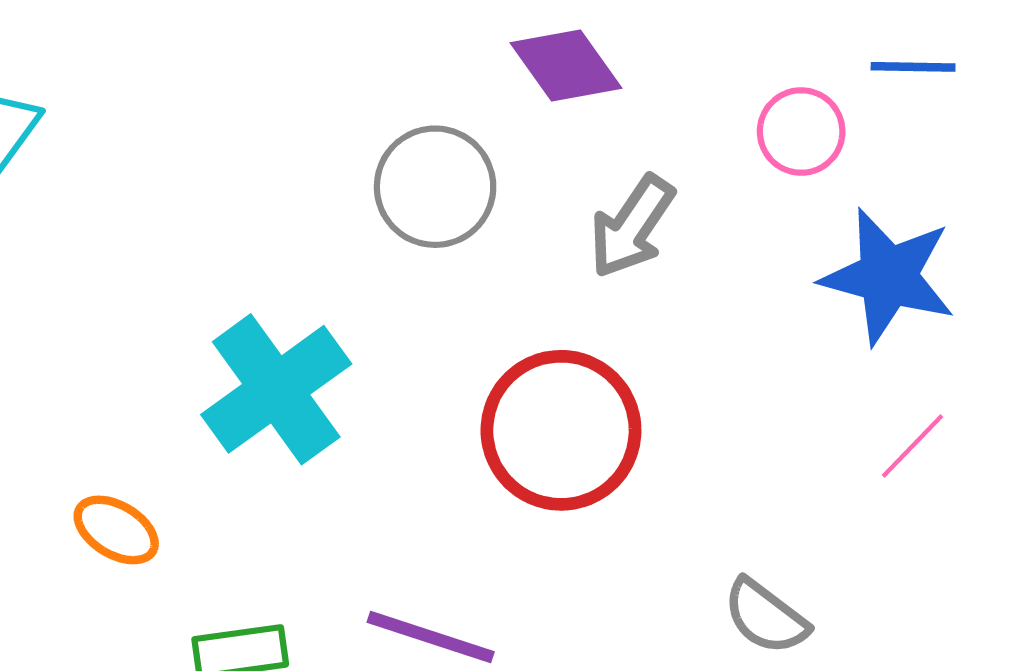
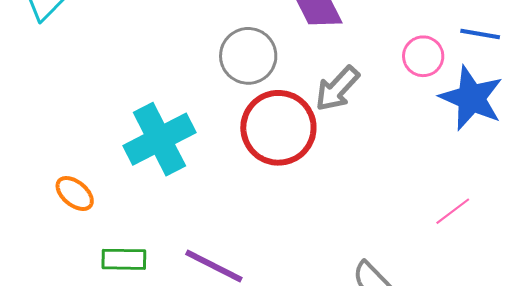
blue star: (888, 276) -> (471, 98), moved
red circle: (561, 430) -> (278, 128), moved

